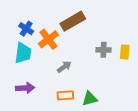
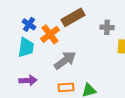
gray cross: (104, 50) -> (107, 27), moved
gray arrow: (64, 67) -> (65, 60), size x1.6

